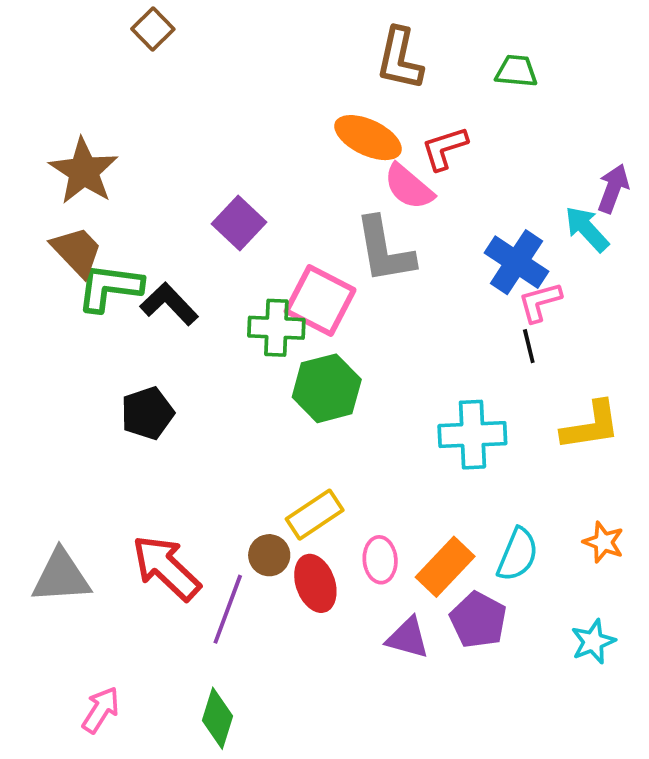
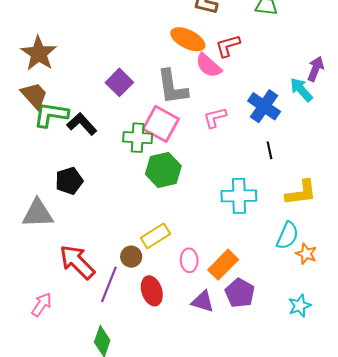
gray L-shape: (385, 250) -> (172, 87), moved
pink L-shape: (540, 302) -> (215, 118), moved
cyan semicircle: (518, 555) -> (287, 236), moved
gray triangle: (61, 576) -> (38, 213), moved
red ellipse: (315, 583) -> (152, 291), moved
pink arrow: (101, 710) -> (42, 305), moved

